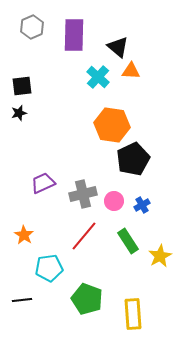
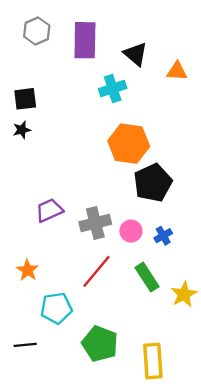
orange triangle: (131, 71) -> (177, 71), moved
cyan cross: (98, 77) -> (113, 89), turned 30

